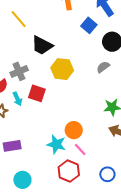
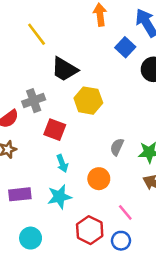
gray semicircle: (103, 67) -> (117, 147), moved, turned -32
cyan arrow: (17, 99) -> (62, 163), moved
cyan star: (56, 144) -> (59, 197), moved, turned -30
pink line: (80, 149) -> (125, 212), moved
blue circle: (107, 174) -> (121, 241), moved

